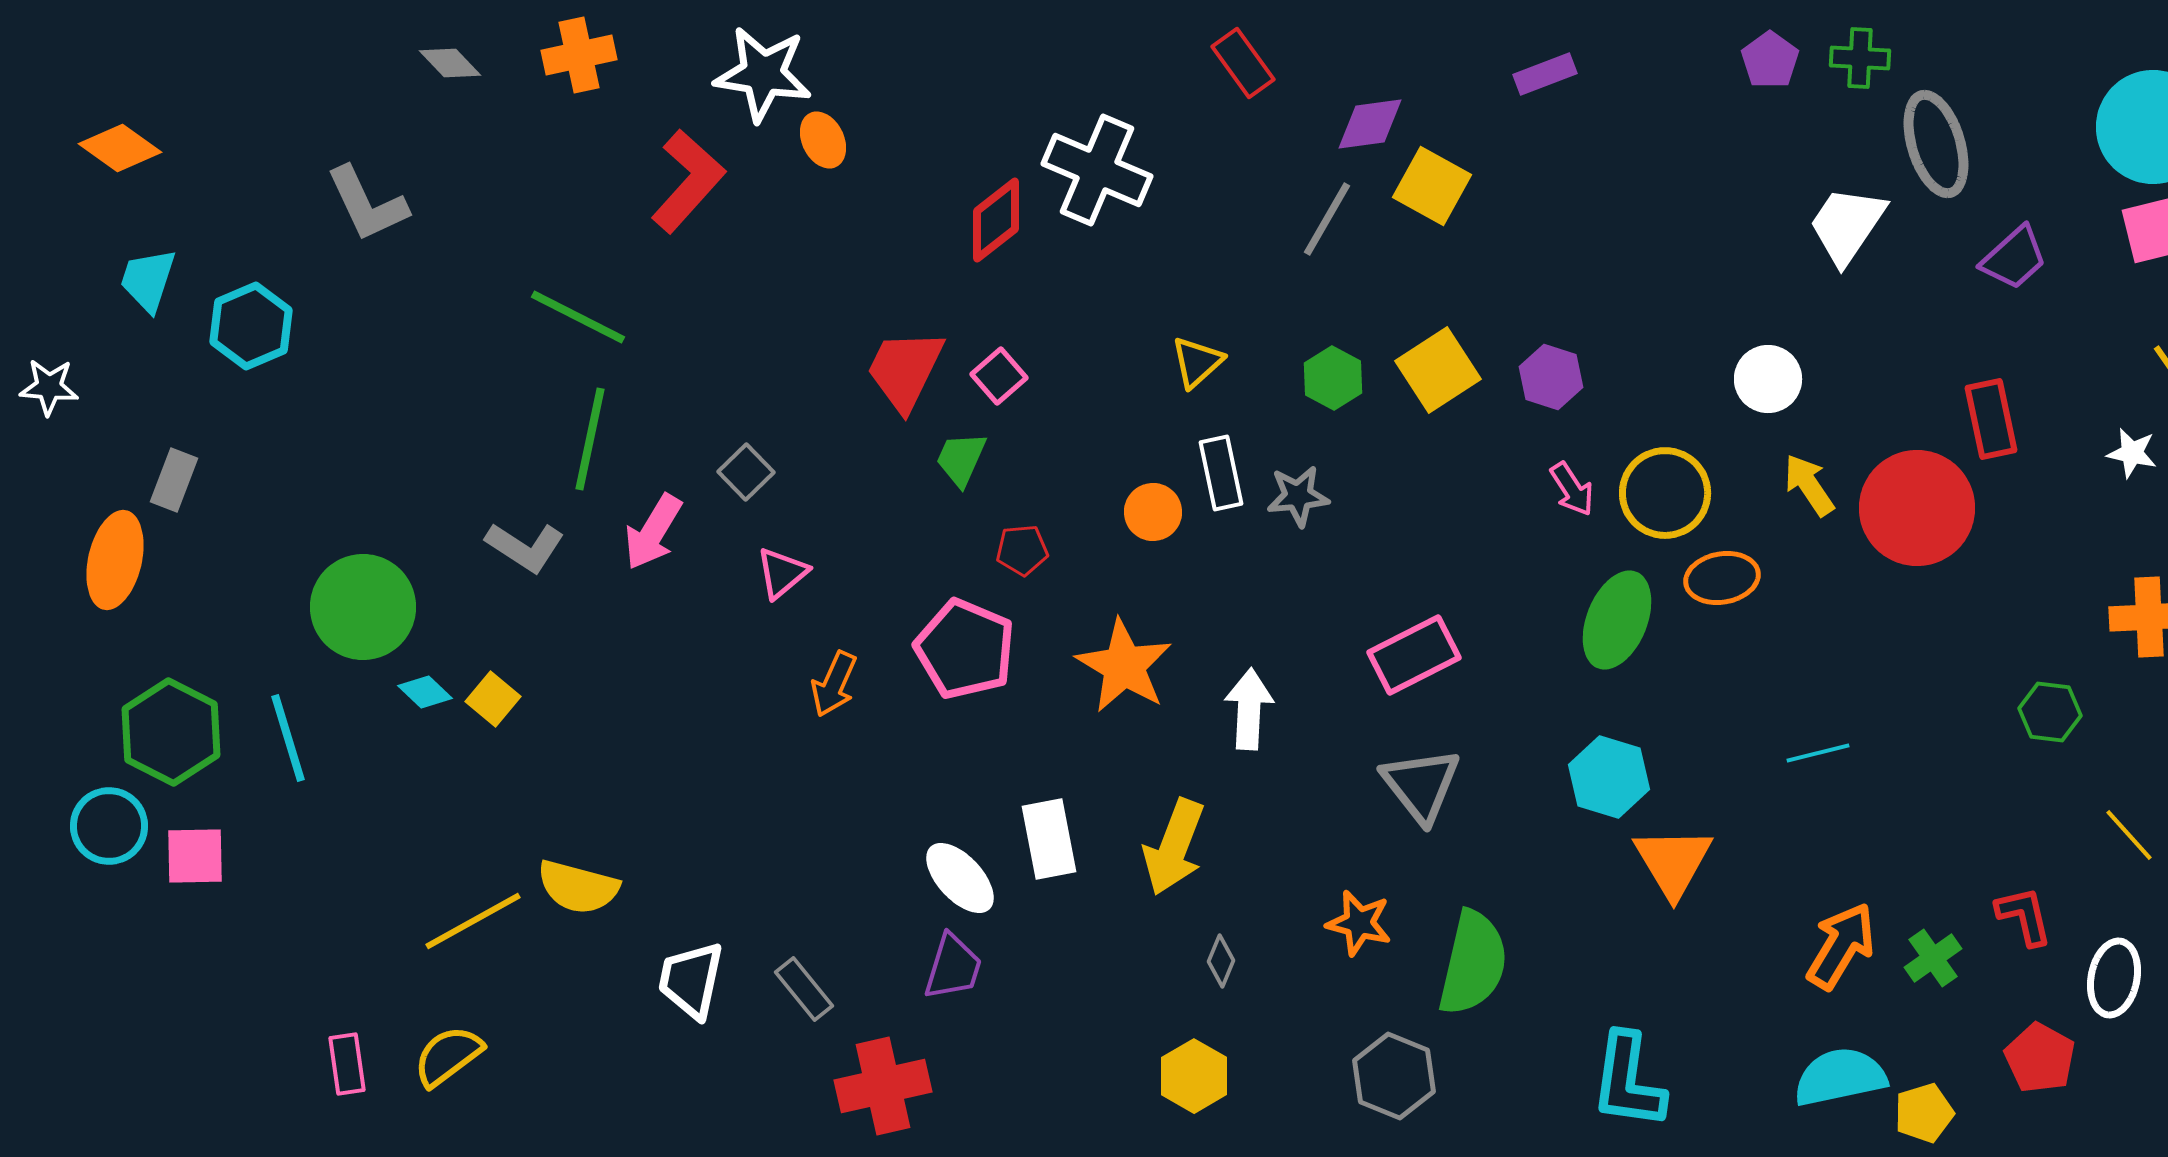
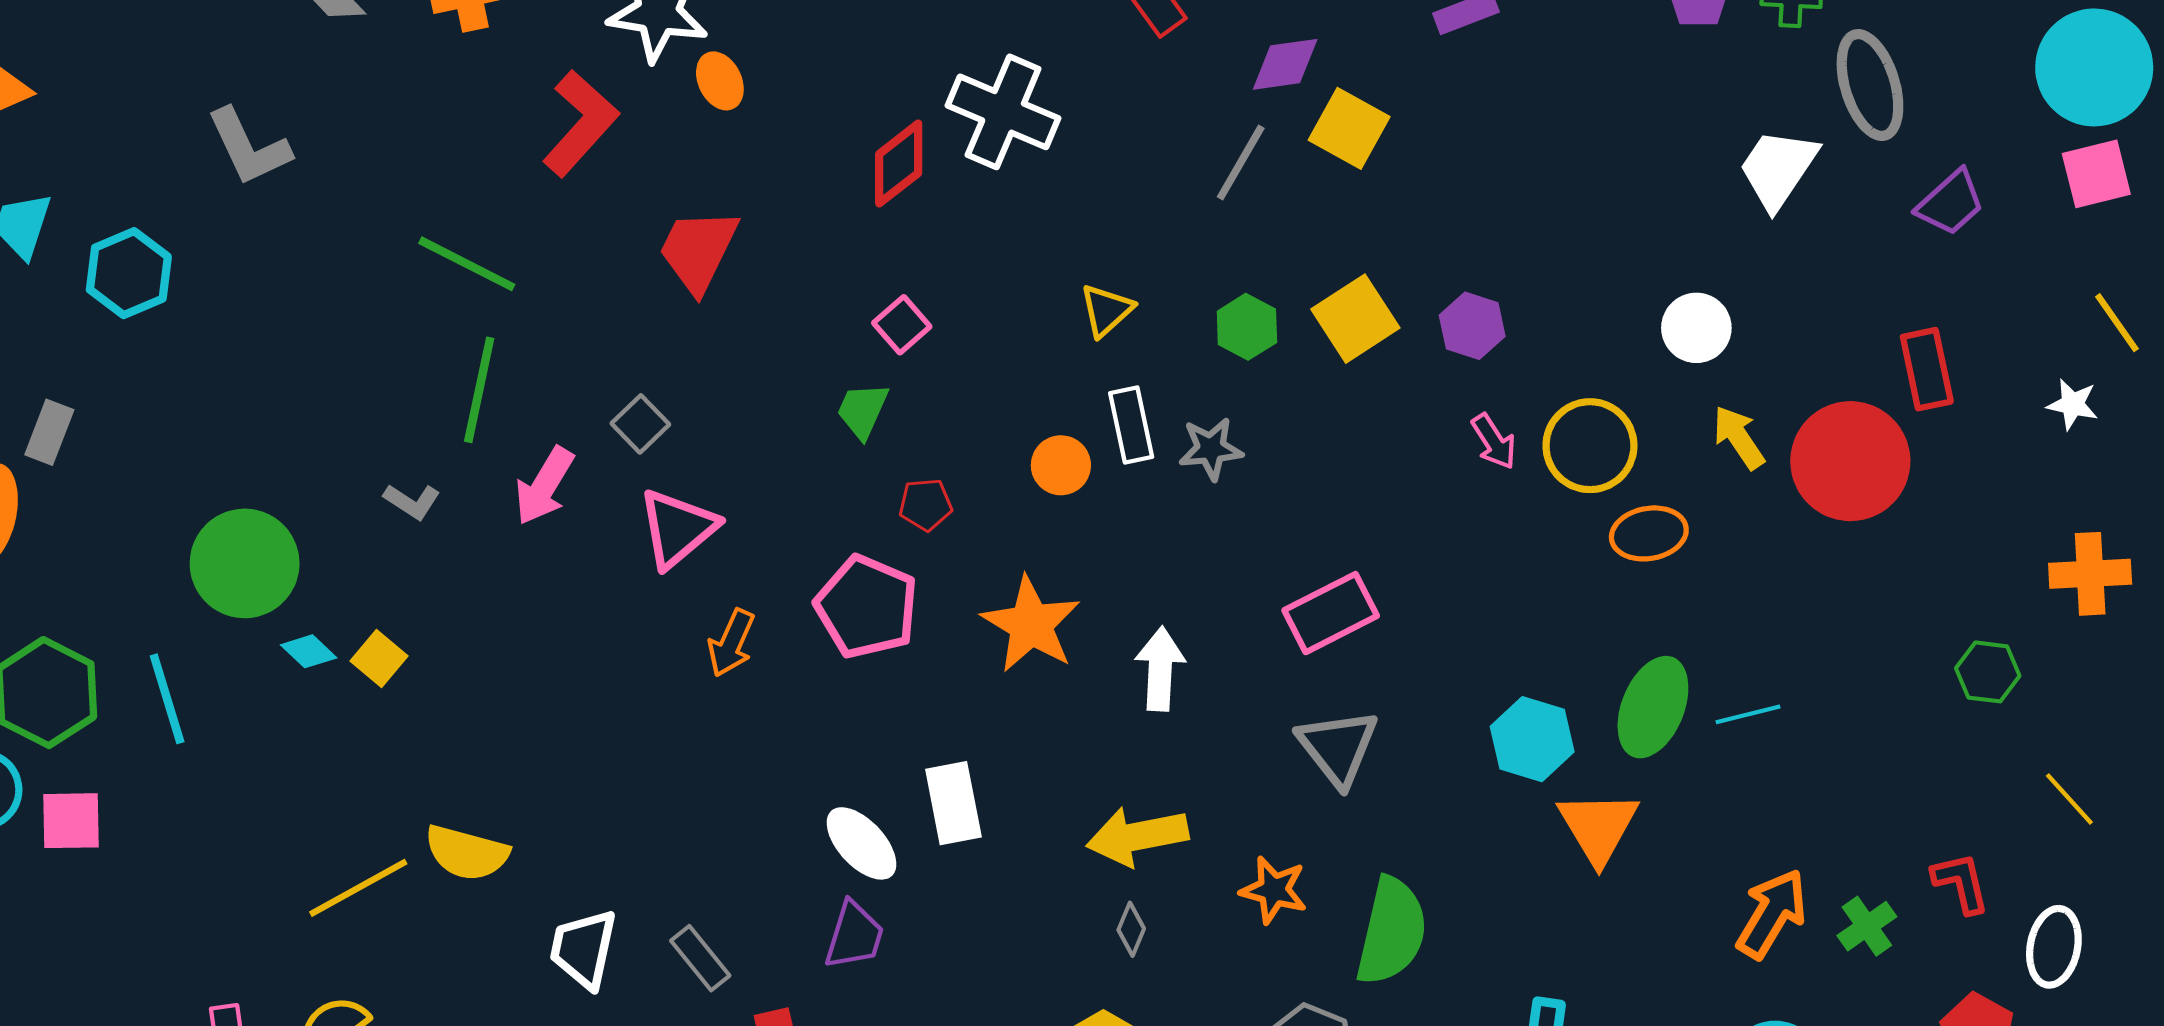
red trapezoid: (905, 370) -> (698, 250), moved
gray L-shape: (525, 547) -> (412, 501), size x0.7
pink triangle: (782, 573) -> (678, 528), size x1.5
green ellipse: (1617, 620) -> (1653, 707), moved
yellow arrow: (1174, 847) -> (1137, 836), moved, turned 58

